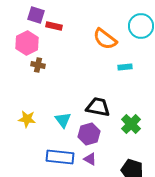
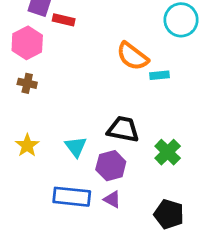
orange semicircle: (105, 39) -> (132, 56), moved
brown cross: (38, 65) -> (27, 83), moved
yellow star: (27, 119) -> (27, 145), turned 30

